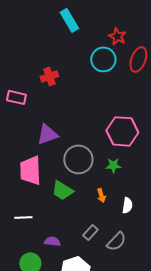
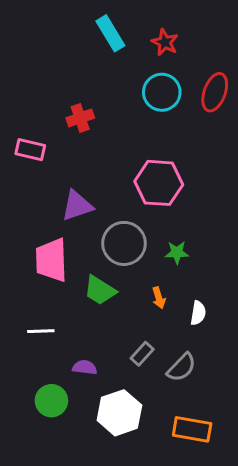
red star: (117, 36) -> (165, 42), moved
pink hexagon: (122, 131) -> (159, 183), moved

